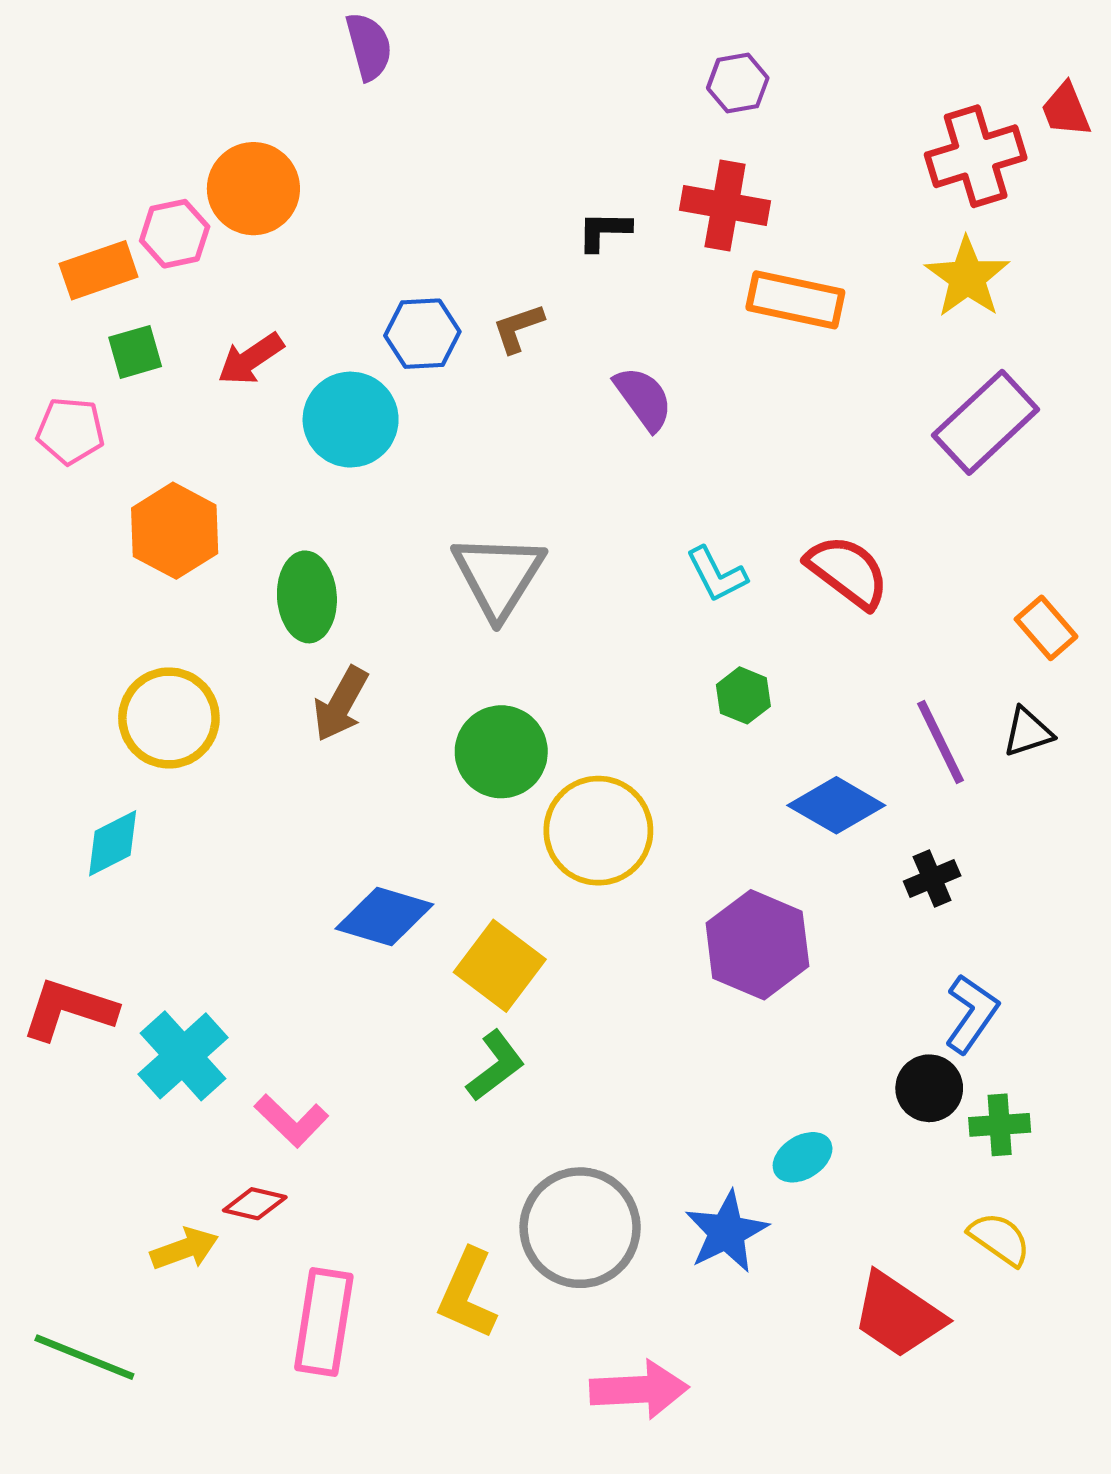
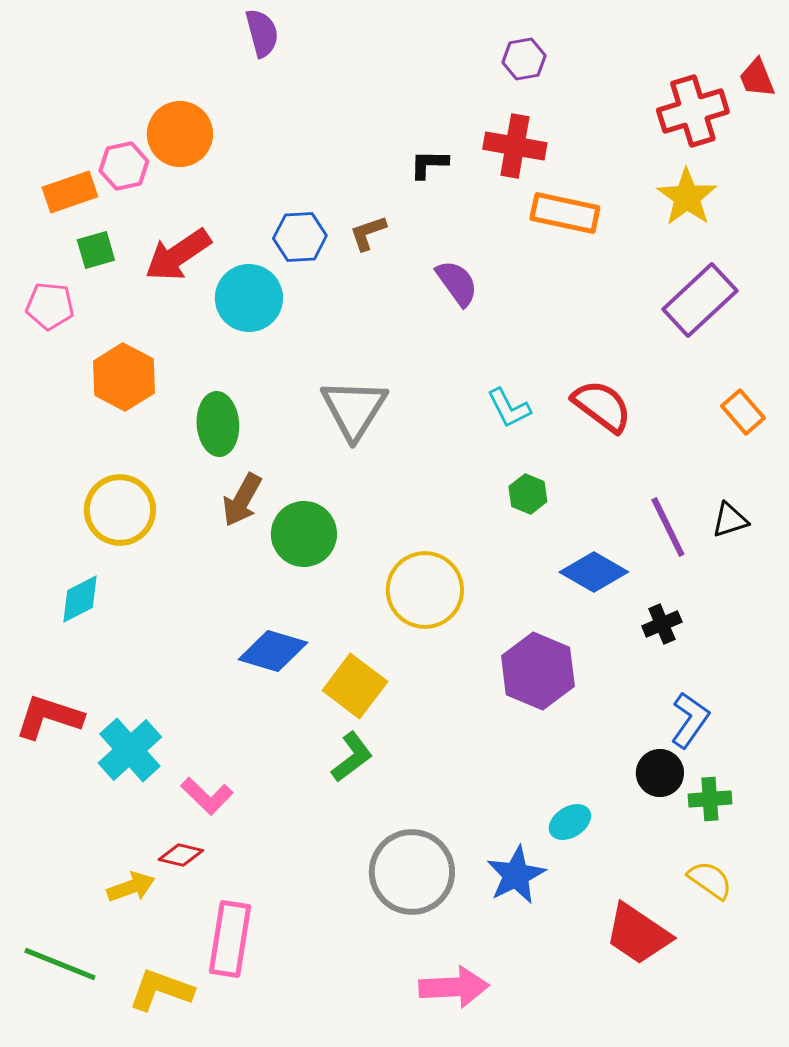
red arrow: (251, 359) -> (178, 255), size x1.4
orange rectangle: (1046, 628) -> (743, 412), moved
green circle: (501, 752) -> (304, 534), moved
yellow L-shape: (467, 1294) -> (161, 990), moved, turned 86

